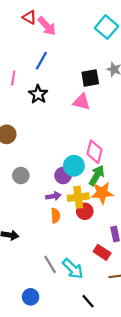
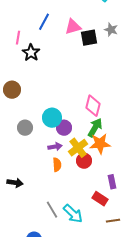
black star: (38, 94) -> (31, 53), moved
pink triangle: (81, 102) -> (73, 27), moved, turned -30
cyan circle: (74, 166) -> (52, 118), moved
yellow cross: (78, 197) -> (78, 148), turned -30

